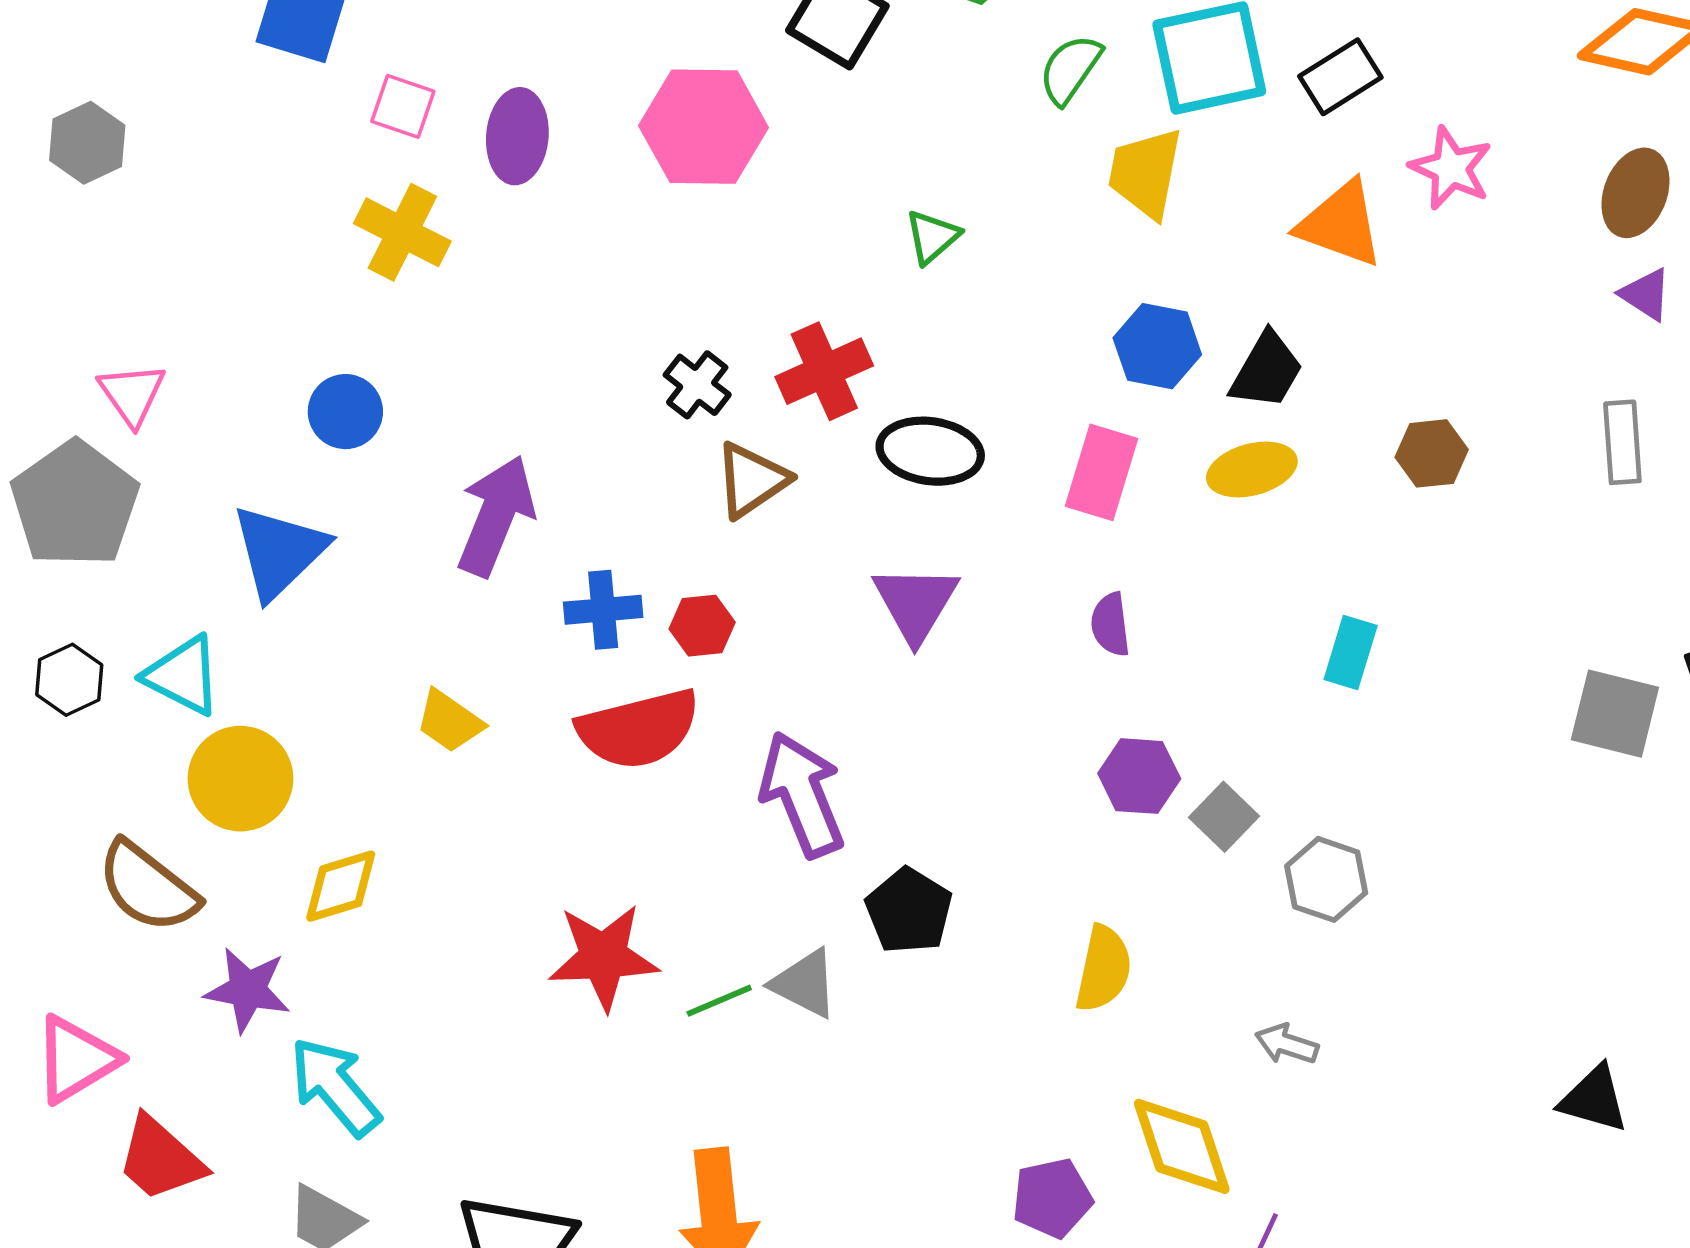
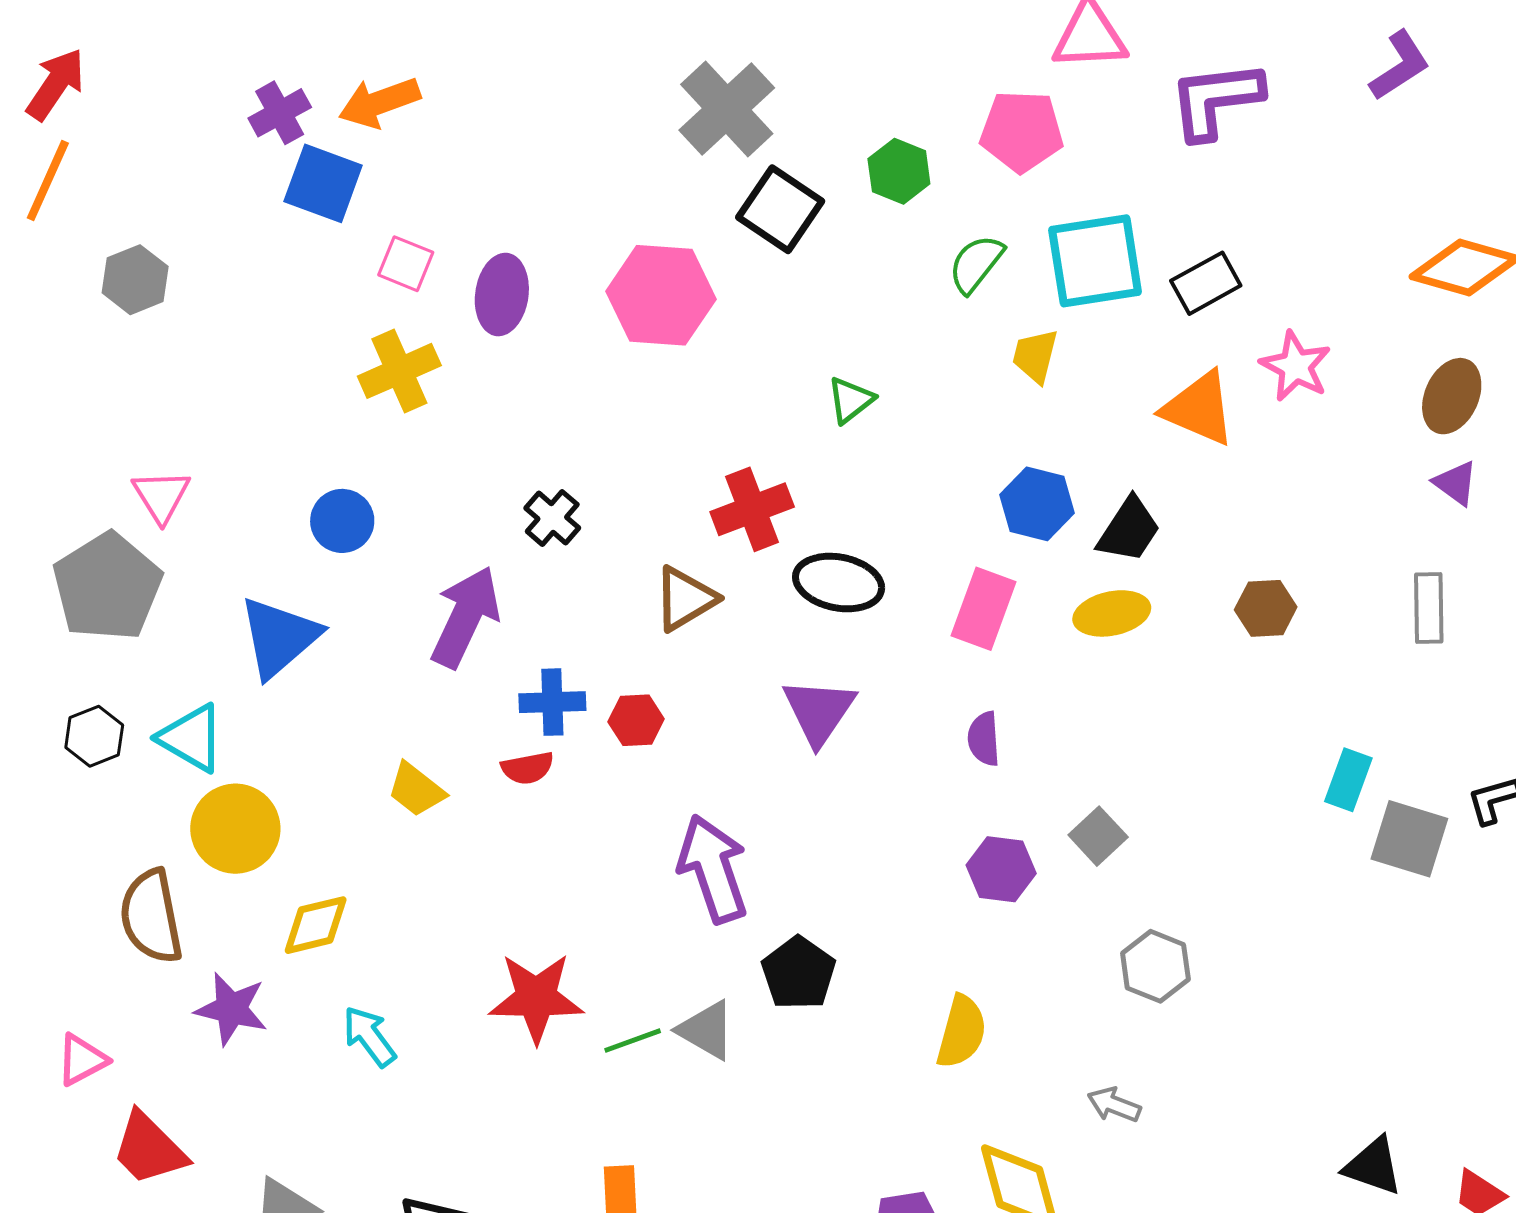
yellow trapezoid: (1145, 173) -> (1035, 356), size x0.7
yellow cross: (402, 232) -> (399, 371), turned 36
black cross: (697, 385) -> (552, 518), moved
cyan rectangle: (1351, 652) -> (1348, 780), moved
red semicircle: (638, 729) -> (528, 768), moved, size x0.5
gray square: (1224, 817) -> (1098, 836), moved
brown semicircle: (148, 887) -> (151, 916), turned 38
pink triangle: (76, 1059) -> (82, 1060), size x0.7
cyan arrow: (335, 1087) -> (369, 1036), moved, size x0.7

